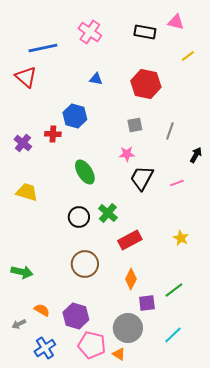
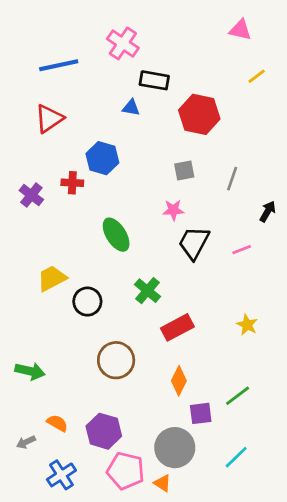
black rectangle: (145, 32) -> (154, 80), moved
red triangle: (26, 77) -> (49, 119), moved, turned 45
yellow trapezoid: (27, 192) -> (52, 278), moved, turned -45
black circle: (79, 217) -> (87, 302), moved

